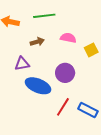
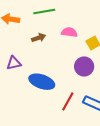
purple triangle: (22, 64) -> (14, 63), moved
purple circle: (65, 73) -> (84, 66), moved

